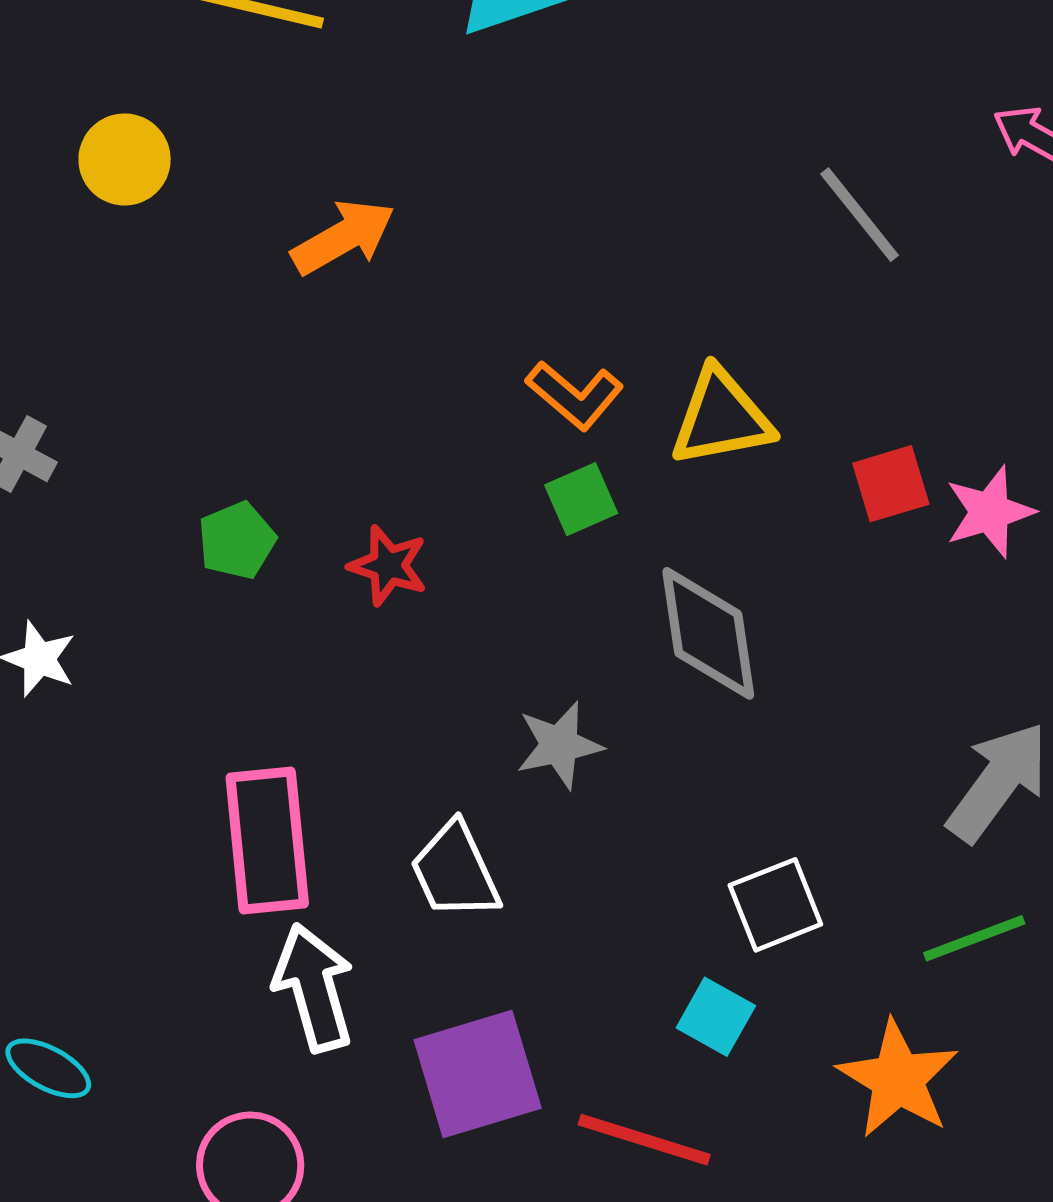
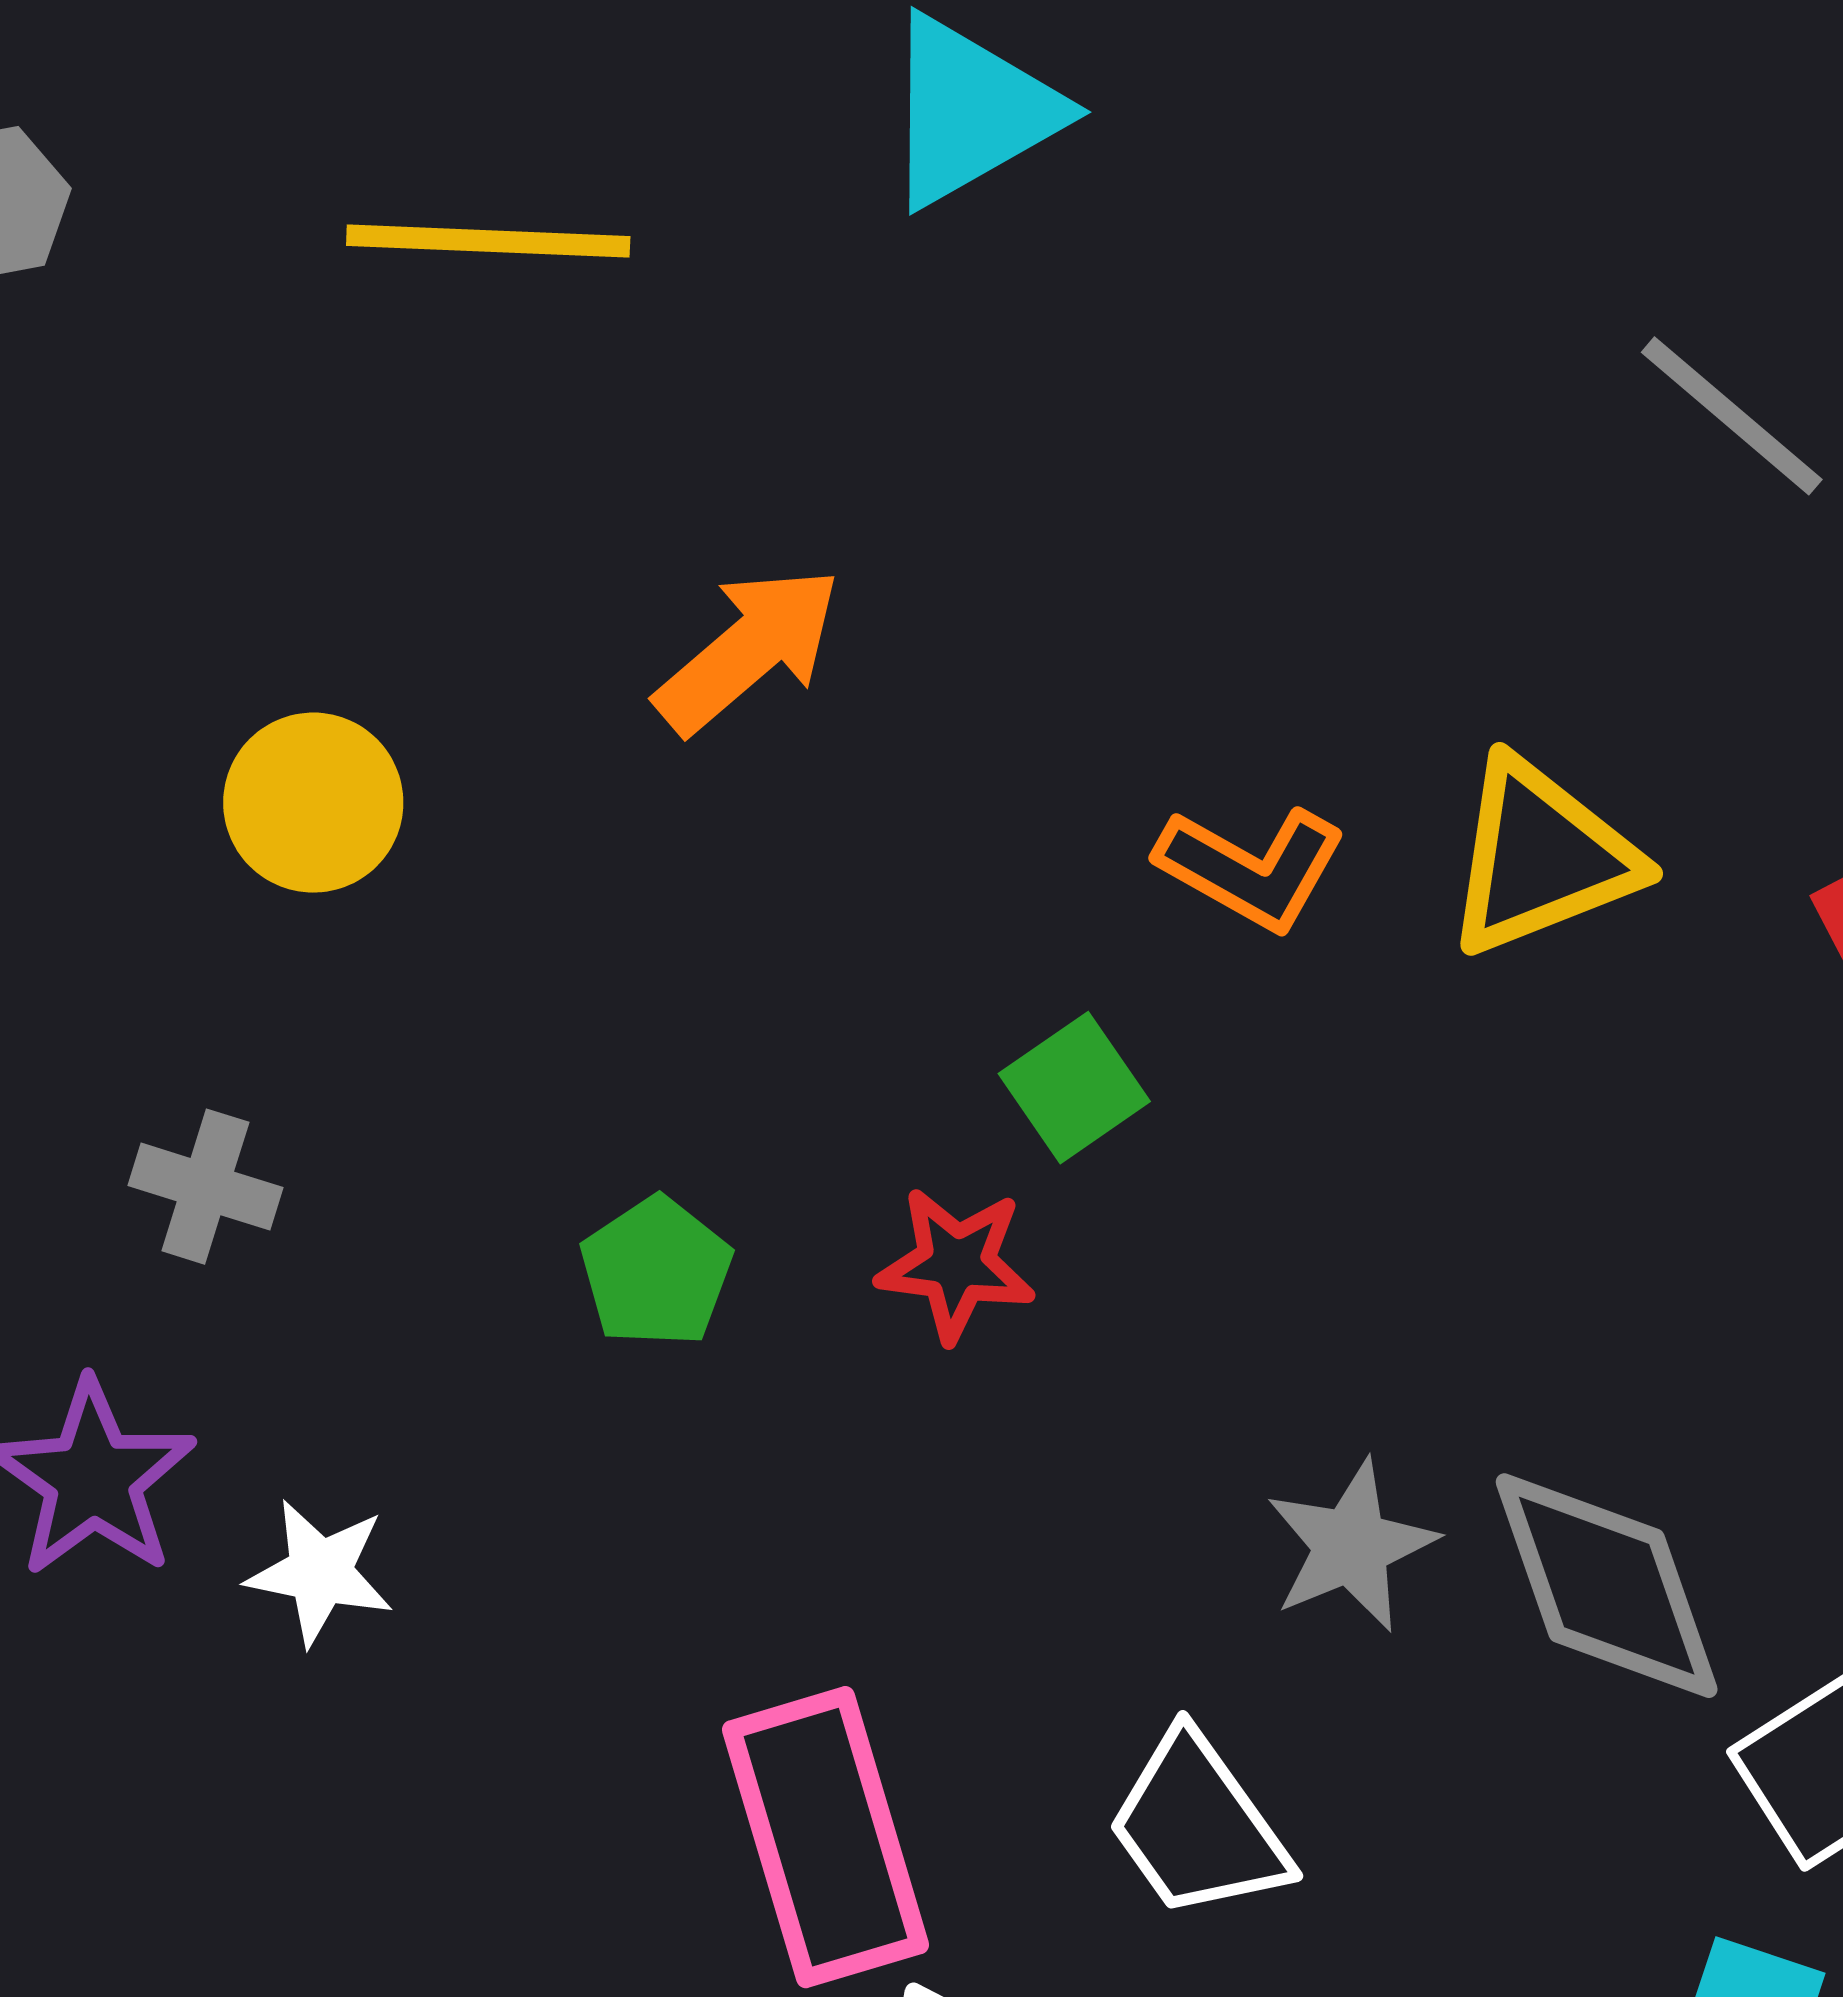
yellow circle: (125, 159) -> (313, 803), moved
green square: (581, 499) -> (1074, 1088), moved
gray diamond: (708, 633) -> (1607, 1586), moved

